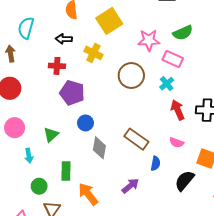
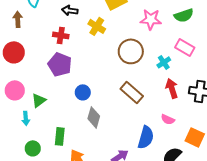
pink rectangle: (173, 59) -> (185, 47), moved
purple pentagon: (72, 93) -> (60, 64), moved
green triangle: (51, 135) -> (39, 100), moved
brown rectangle: (136, 139) -> (132, 92), moved
blue semicircle: (156, 163) -> (146, 137), size x1.6

